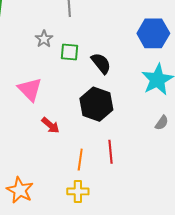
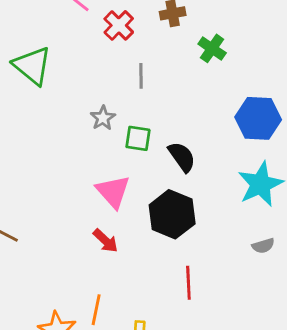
pink triangle: (30, 89) -> (113, 192), moved
gray semicircle: (162, 123) -> (263, 246), turned 35
orange line: (80, 160) -> (96, 310), moved

